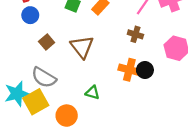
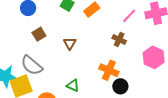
brown triangle: (82, 47) -> (70, 43), size x0.6
black circle: (145, 70) -> (120, 86), moved

